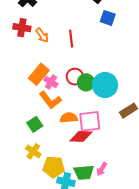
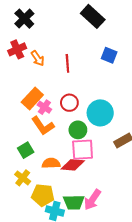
blue square: (108, 18) -> (109, 55), moved
red cross: (22, 28) -> (17, 49), turned -36
green circle: (86, 82) -> (78, 130), moved
orange semicircle: (69, 118) -> (51, 163), moved
pink arrow: (102, 169) -> (92, 200), size x1.5

